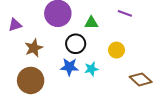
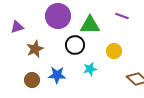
green triangle: (91, 23) -> (90, 25), size x1.5
blue star: (69, 67) -> (57, 75), moved
brown circle: (31, 80) -> (32, 80), size x0.6

